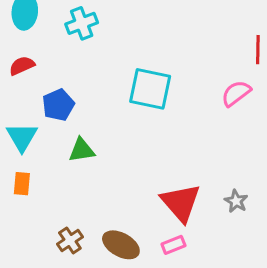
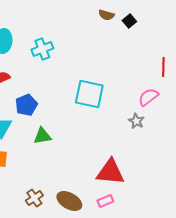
gray star: (236, 201) -> (136, 121), moved
red triangle: (181, 203) -> (110, 172), turned -44

